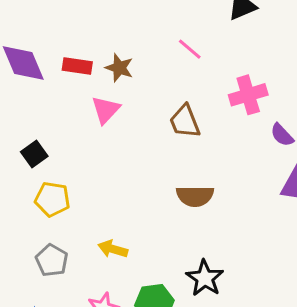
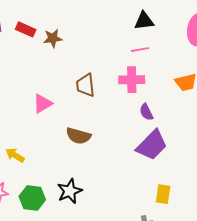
pink line: (190, 49) -> (140, 50), moved, turned -66
brown star: (119, 68) -> (53, 38), turned 30
pink triangle: (106, 110) -> (43, 104), moved

